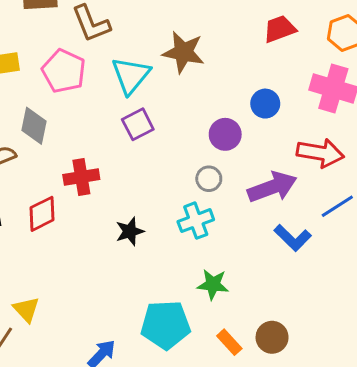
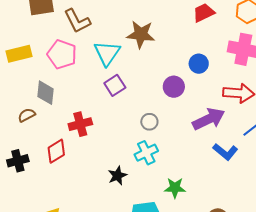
gray circle: (209, 179) -> (149, 122), moved
cyan cross: (196, 221) -> (146, 153), moved
black star: (130, 231) -> (117, 176), moved

